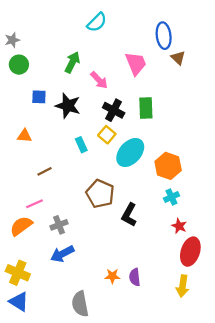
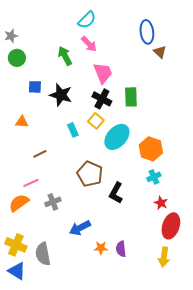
green arrow: (72, 62) -> (65, 56), turned -54
pink trapezoid: (136, 63) -> (103, 73), moved
pink arrow: (99, 80) -> (89, 44), moved
blue arrow: (62, 254) -> (80, 228), moved
gray semicircle: (80, 304) -> (43, 254), moved

